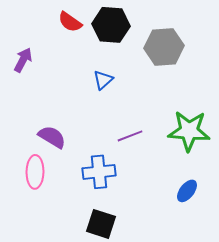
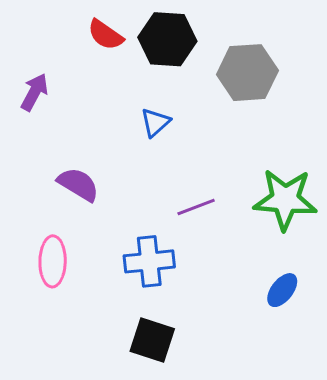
purple semicircle: (52, 137) -> (78, 184), moved

